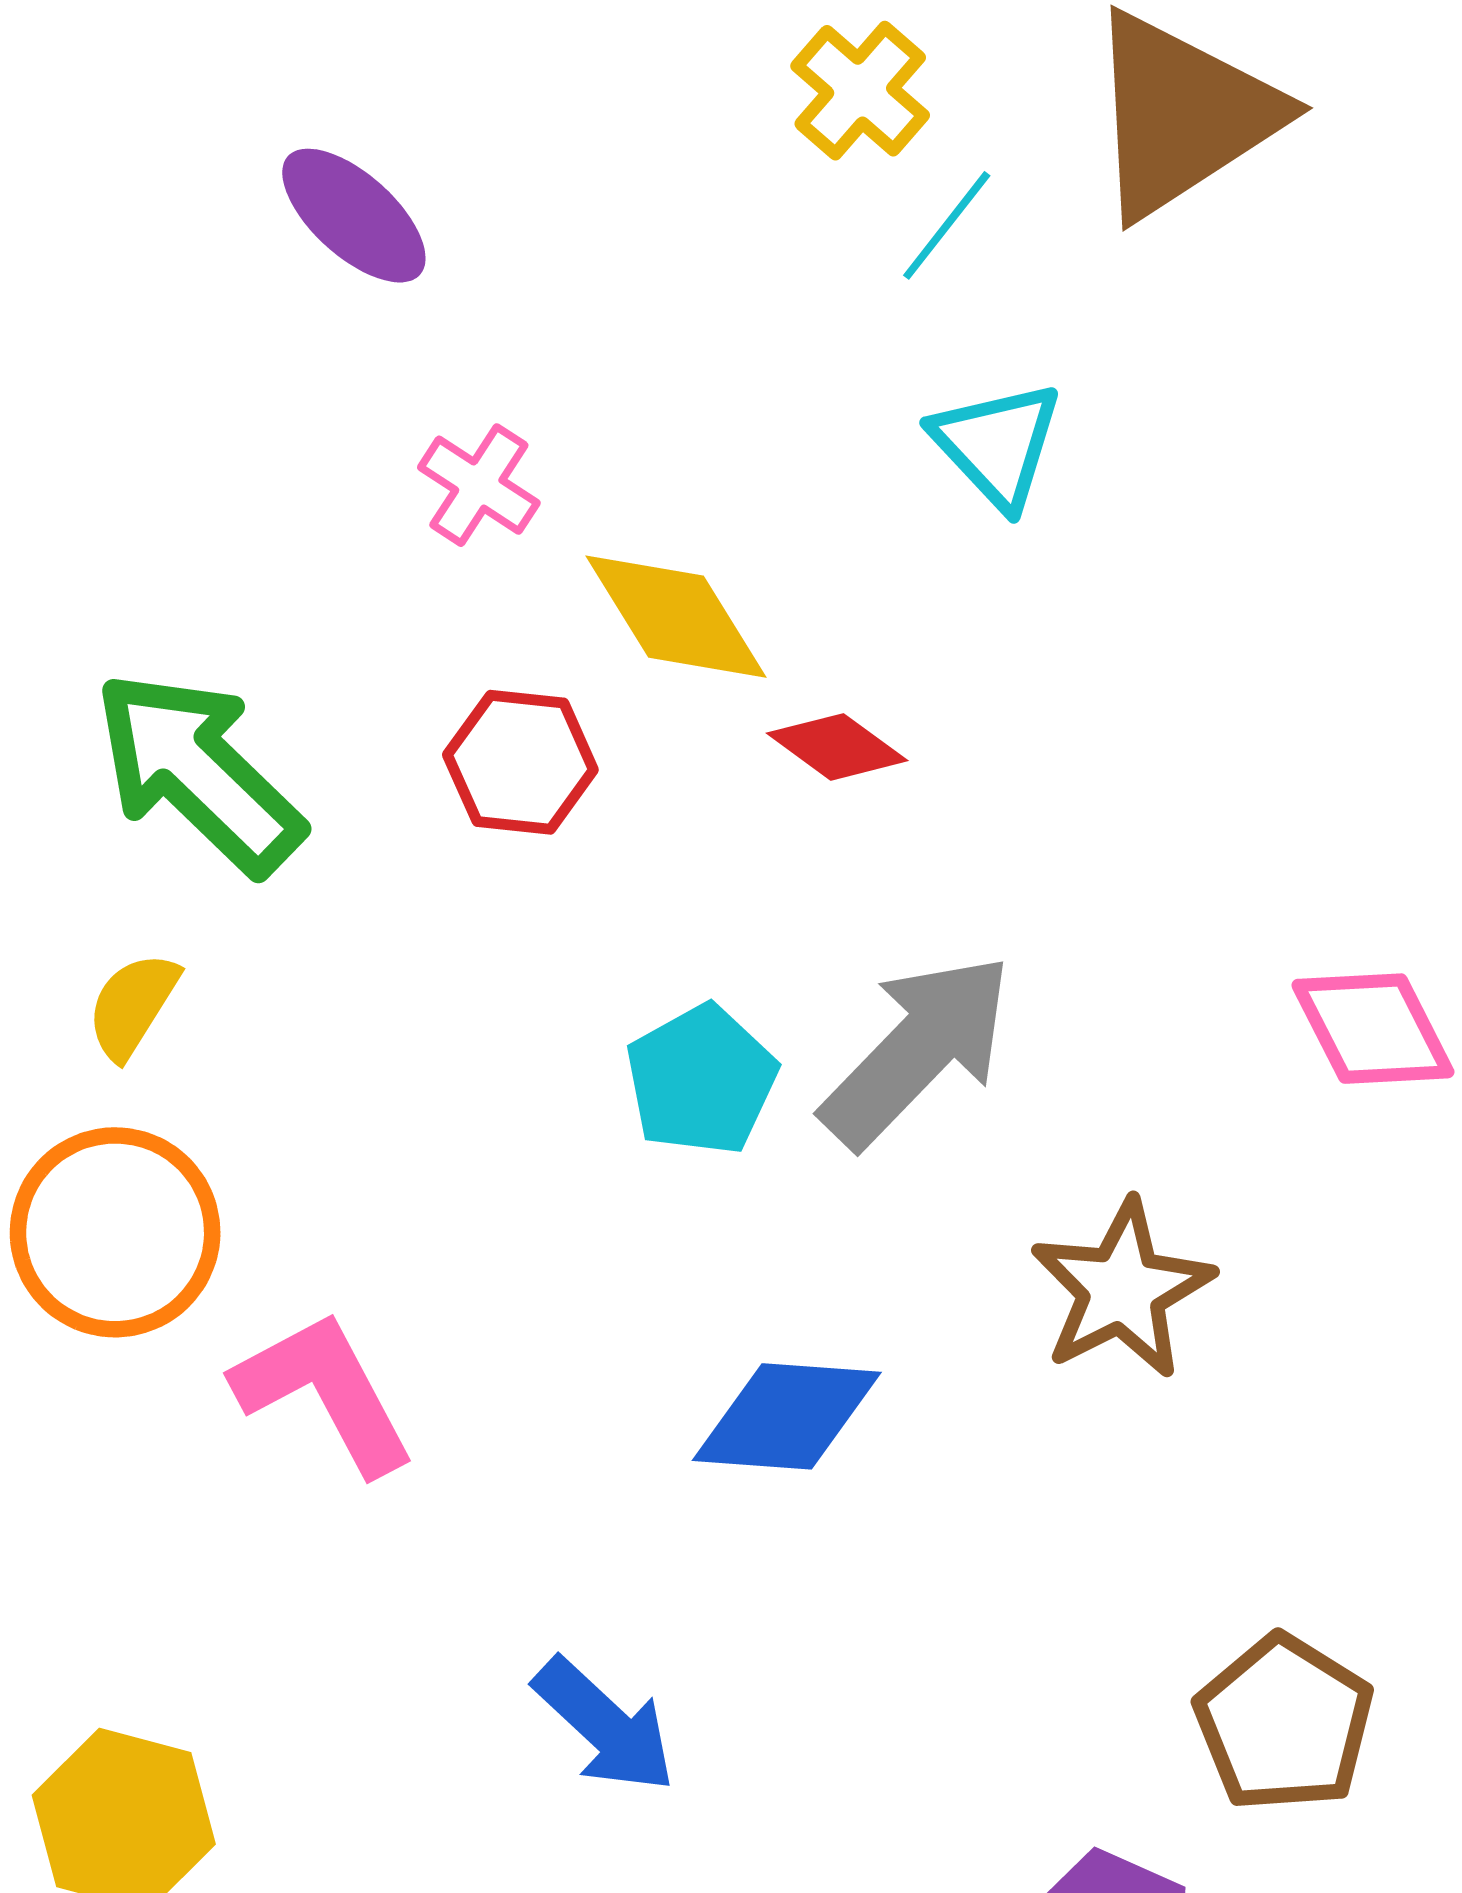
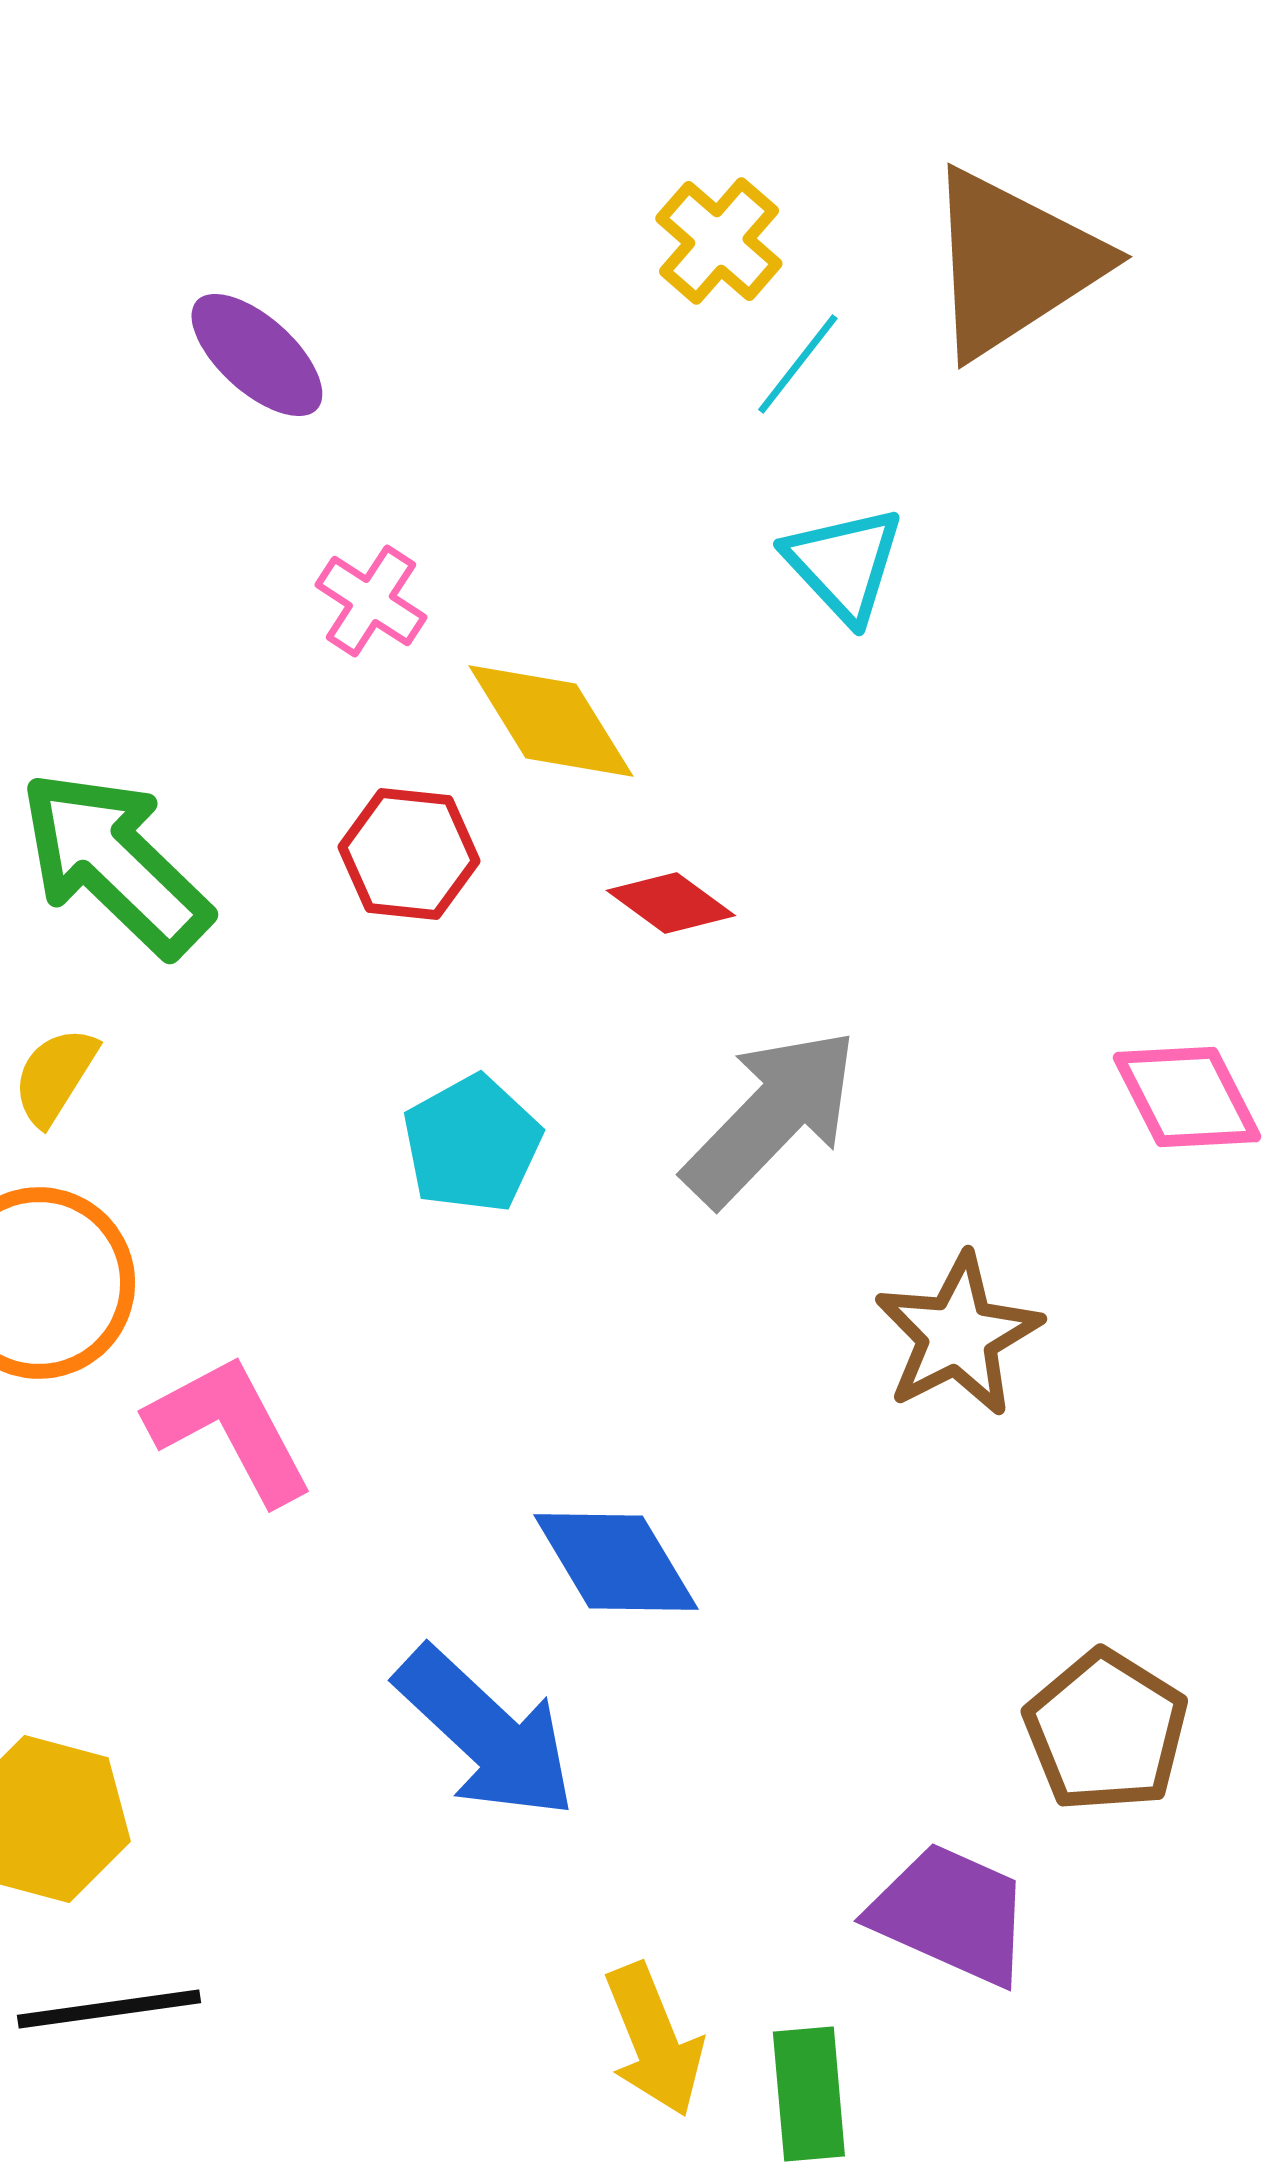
red diamond: (837, 747) -> (671, 903), moved
cyan pentagon: (701, 1080) -> (472, 1144), moved
blue diamond: (787, 1416) -> (616, 1562), moved, turned 55
blue arrow: (605, 1725) -> (486, 1733), size x1.4

